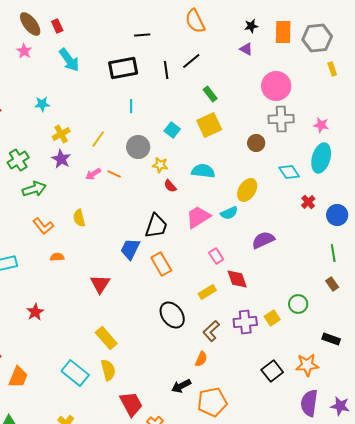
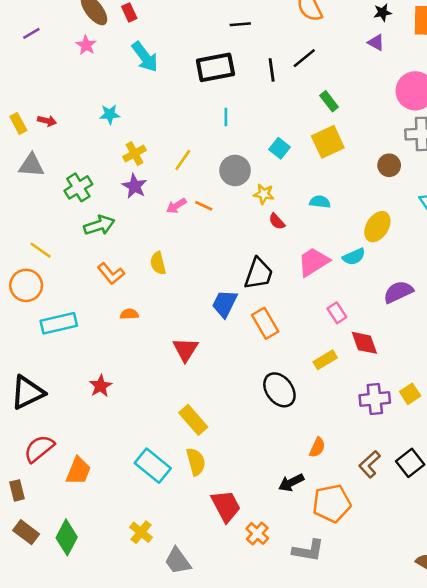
cyan semicircle: (203, 171) -> (320, 202), size x0.7
brown L-shape: (211, 331) -> (370, 464), moved

